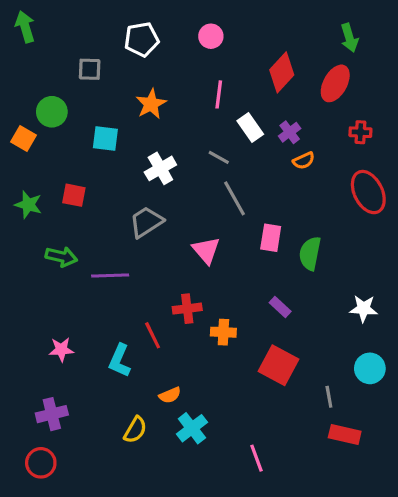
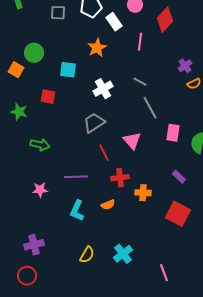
gray square: (90, 69) -> (58, 13), moved
red diamond: (282, 72) -> (165, 20), moved
white rectangle: (250, 128) -> (114, 22), moved
red square: (74, 195) -> (48, 97), moved
purple line: (110, 275) -> (76, 177), moved
red line: (153, 335) -> (104, 153), moved
pink star: (61, 349) -> (40, 190), moved
orange semicircle: (170, 395) -> (108, 205), moved

